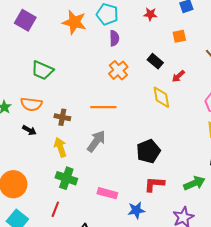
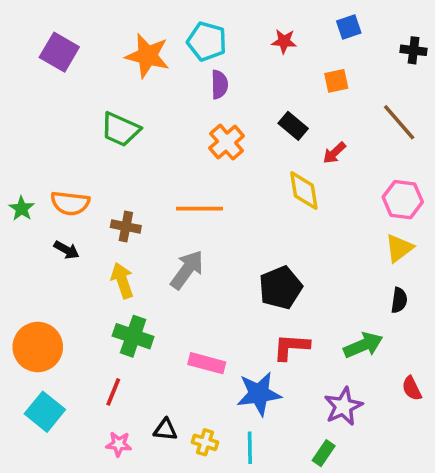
green trapezoid: (42, 70) -> (120, 129), moved
blue star: (136, 210) -> (259, 394), size x1.4

